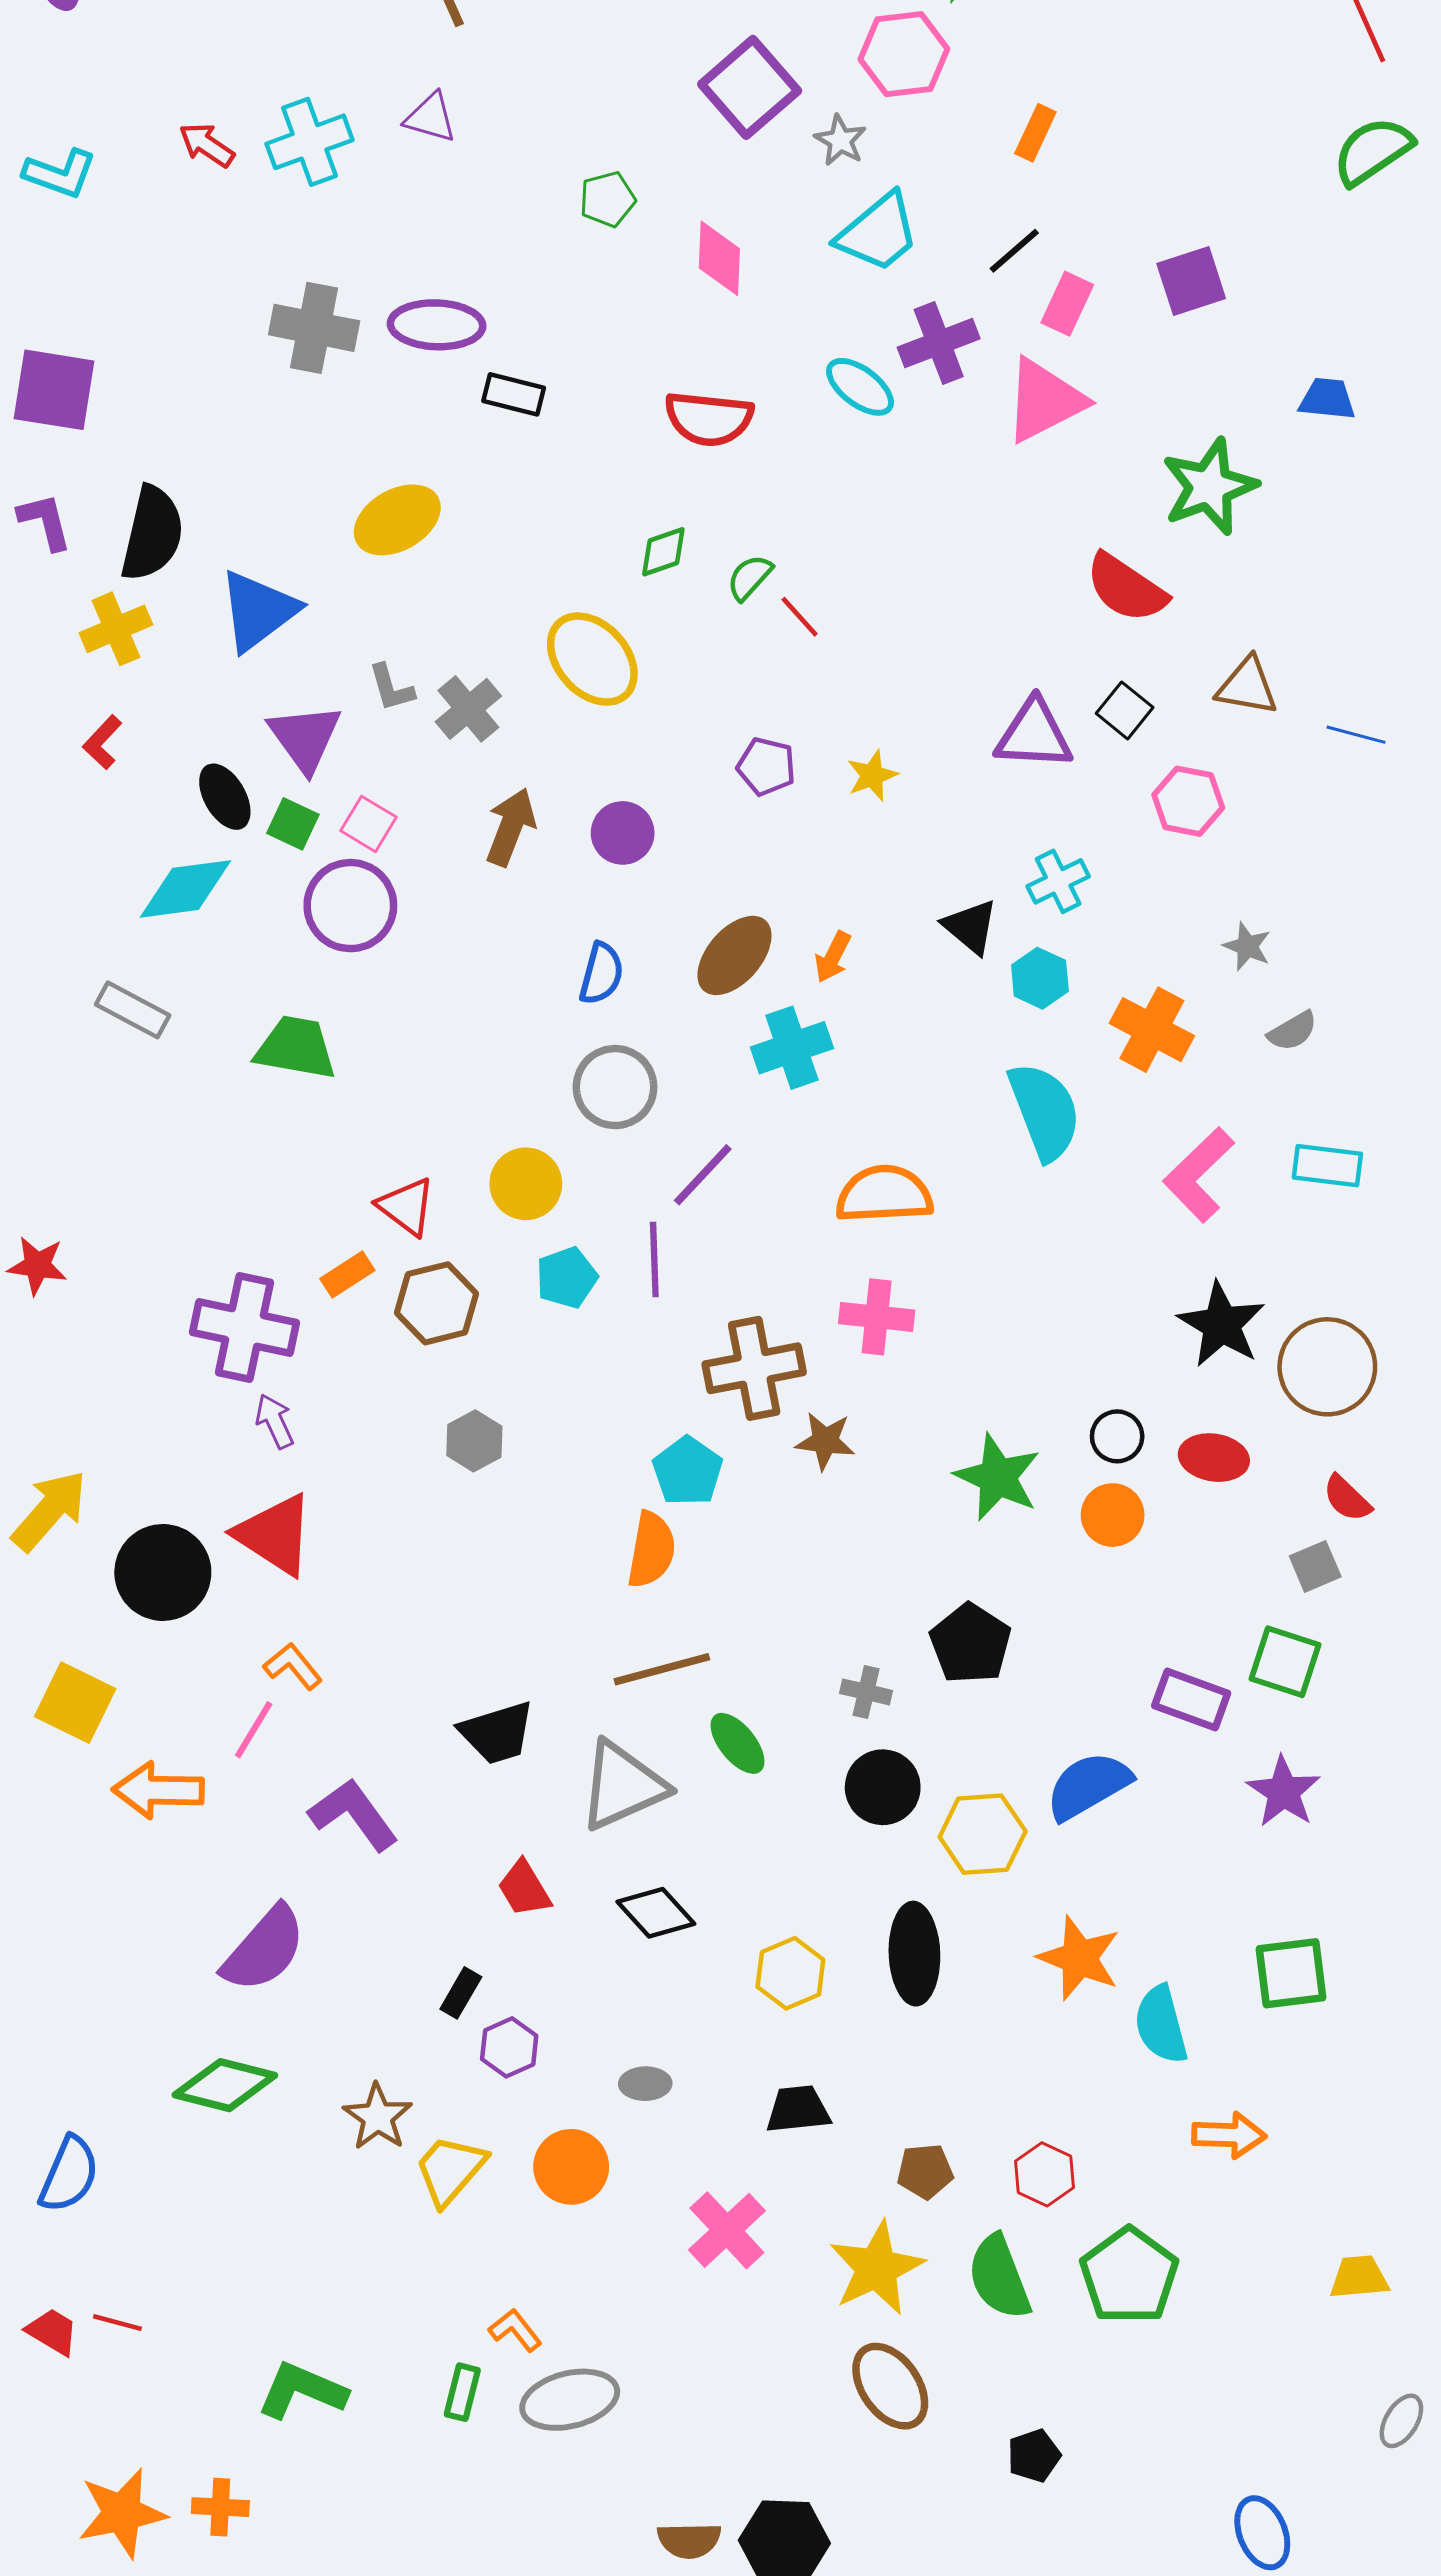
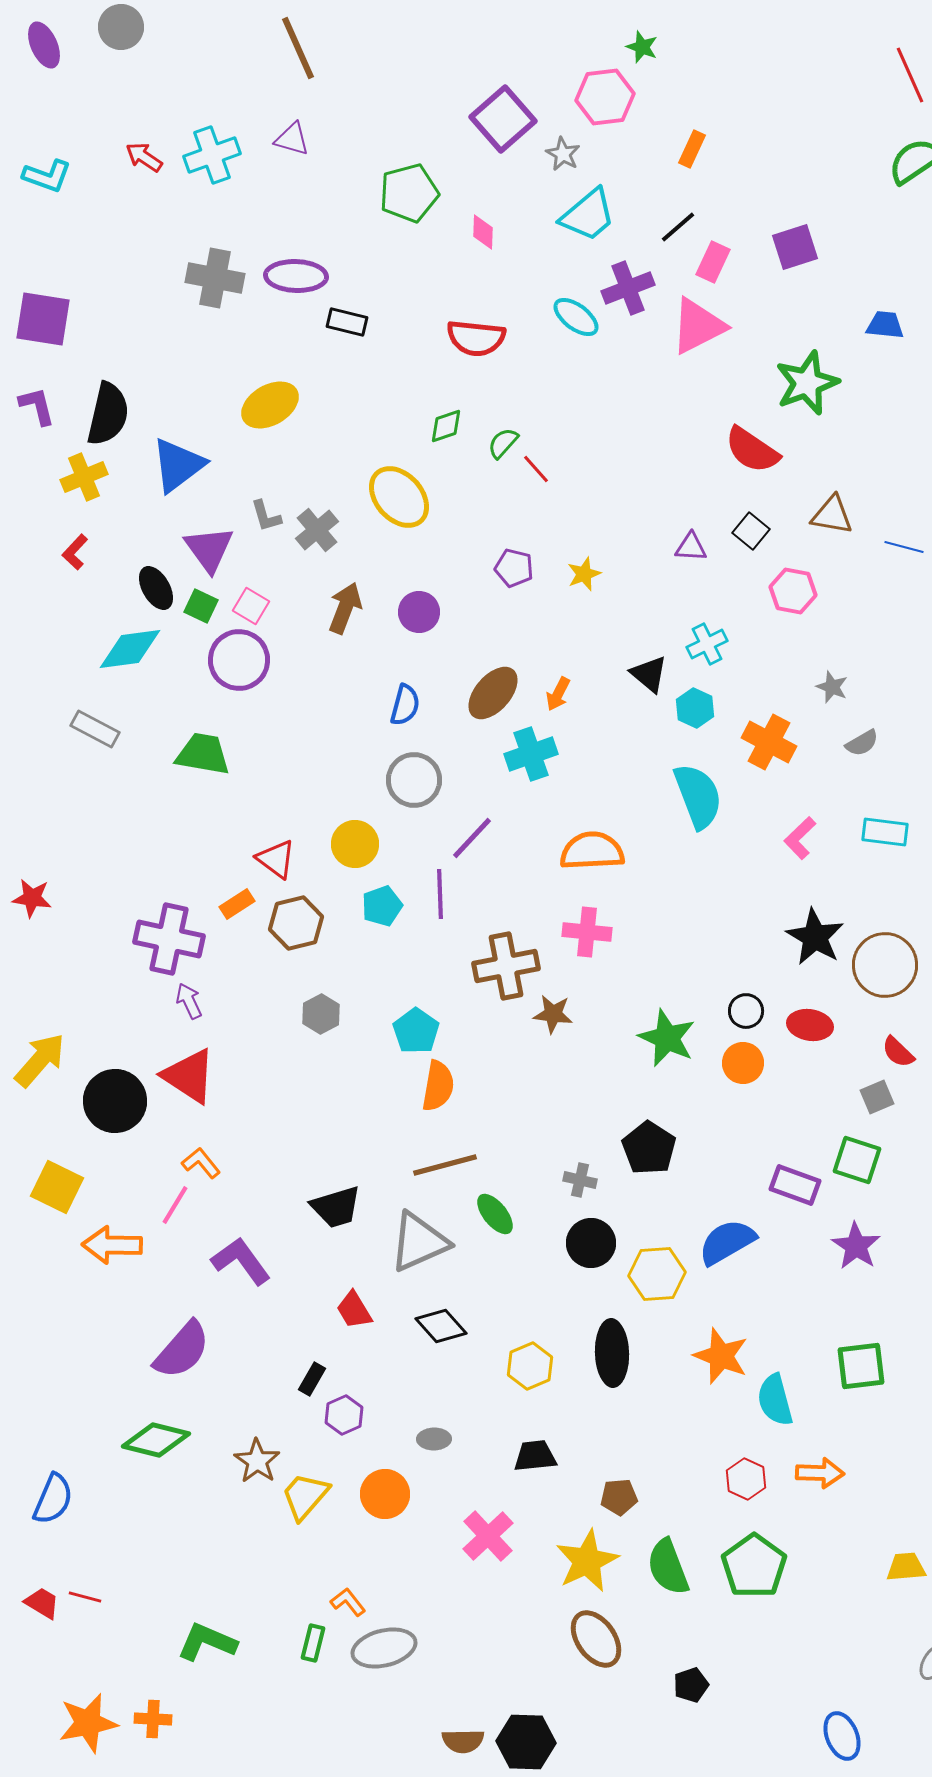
green pentagon: (607, 199) -> (409, 193), size x1.6
pink diamond: (719, 258) -> (483, 232), size x0.7
purple triangle: (1034, 735) -> (691, 547), size x0.6
pink L-shape: (1199, 1175) -> (800, 838), size x0.7
cyan pentagon: (688, 1471) -> (416, 1031), moved
red hexagon: (1045, 2174) -> (746, 1479), moved

